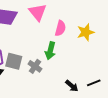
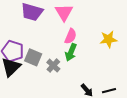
pink semicircle: (60, 28) -> (71, 36), moved

